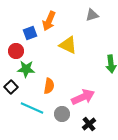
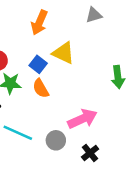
blue square: (30, 33) -> (38, 64), moved, turned -32
orange semicircle: (49, 86) -> (41, 88), moved, turned 140

